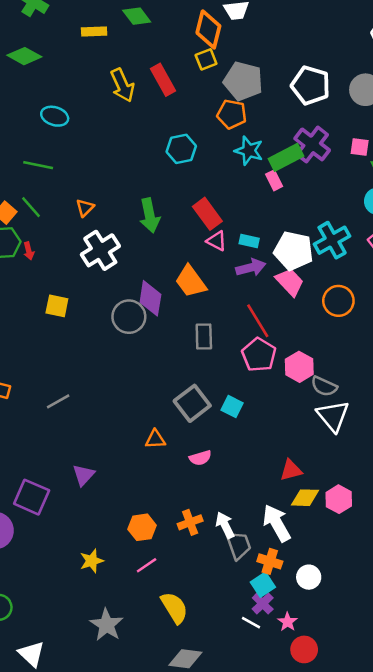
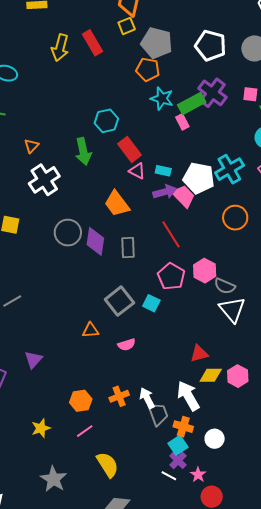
yellow arrow: (122, 85) -> (60, 48), turned 40
cyan hexagon: (181, 149) -> (106, 121), moved
pink trapezoid: (290, 282) -> (184, 196), moved
purple diamond: (150, 298) -> (95, 241), moved
pink pentagon: (259, 355) -> (171, 276), moved

